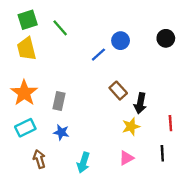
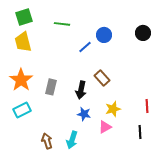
green line: (60, 28) -> (62, 24), moved, turned -42
black arrow: (140, 103) -> (81, 90), moved
blue star: (61, 132) -> (84, 114), moved
pink triangle: (126, 158) -> (105, 127), moved
brown arrow: (39, 159) -> (47, 141), moved

